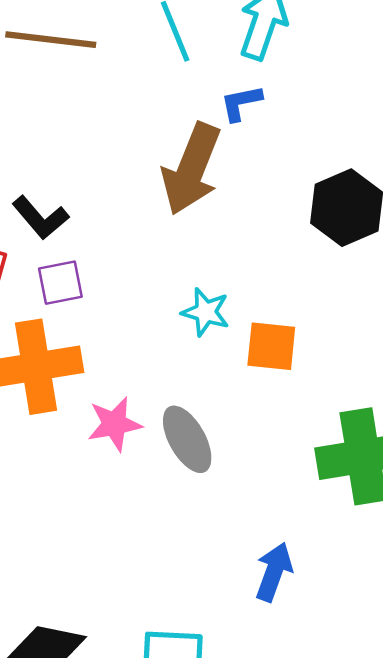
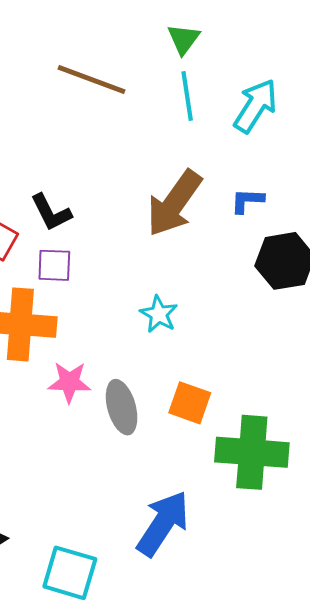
blue L-shape: (241, 103) -> (247, 201), moved
orange square: (271, 346) -> (190, 403), moved
blue arrow: (274, 572) -> (163, 523), size x1.5

